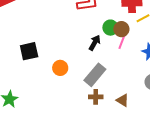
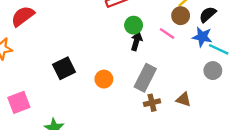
green circle: (110, 28) -> (134, 25), moved
brown circle: (121, 29) -> (181, 16), moved
pink line: (122, 42) -> (167, 33), turned -64

